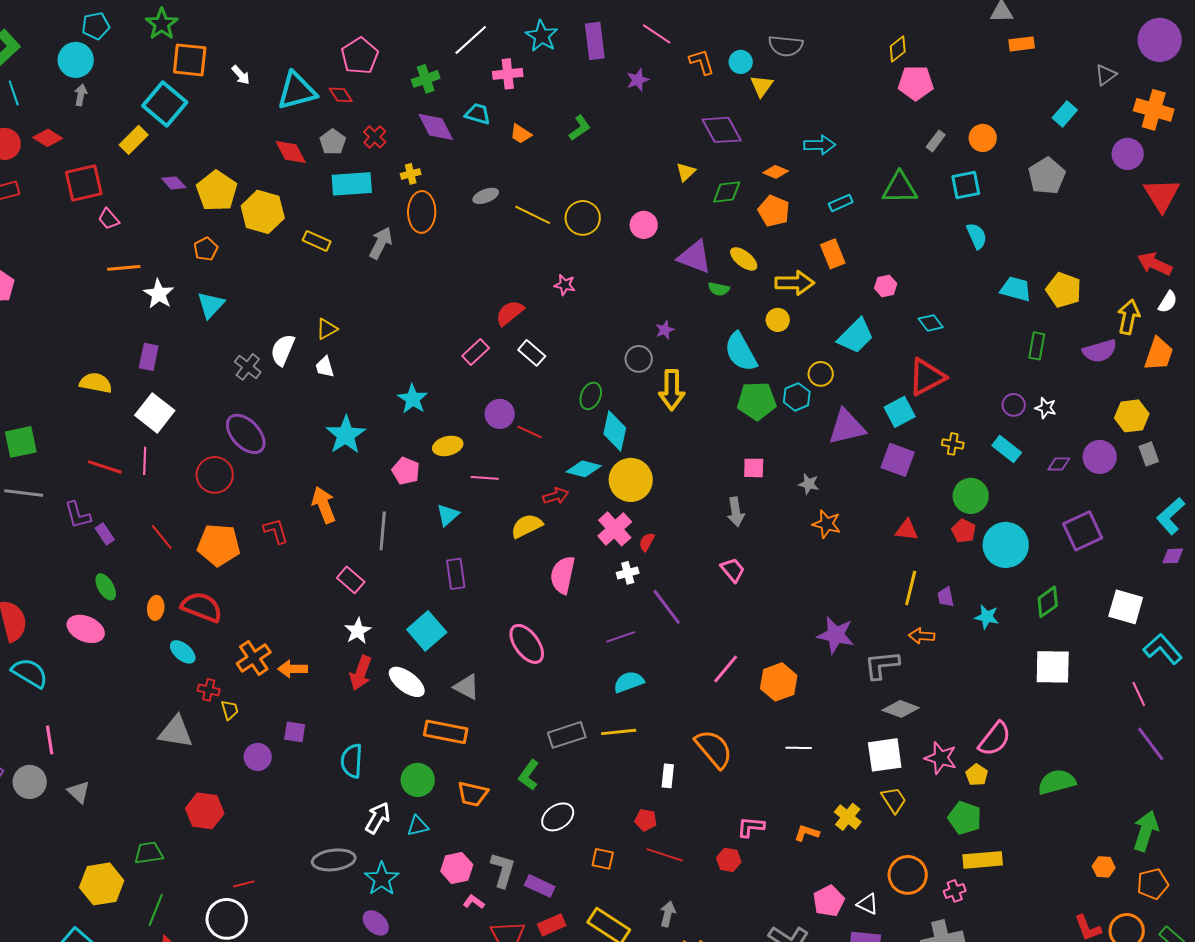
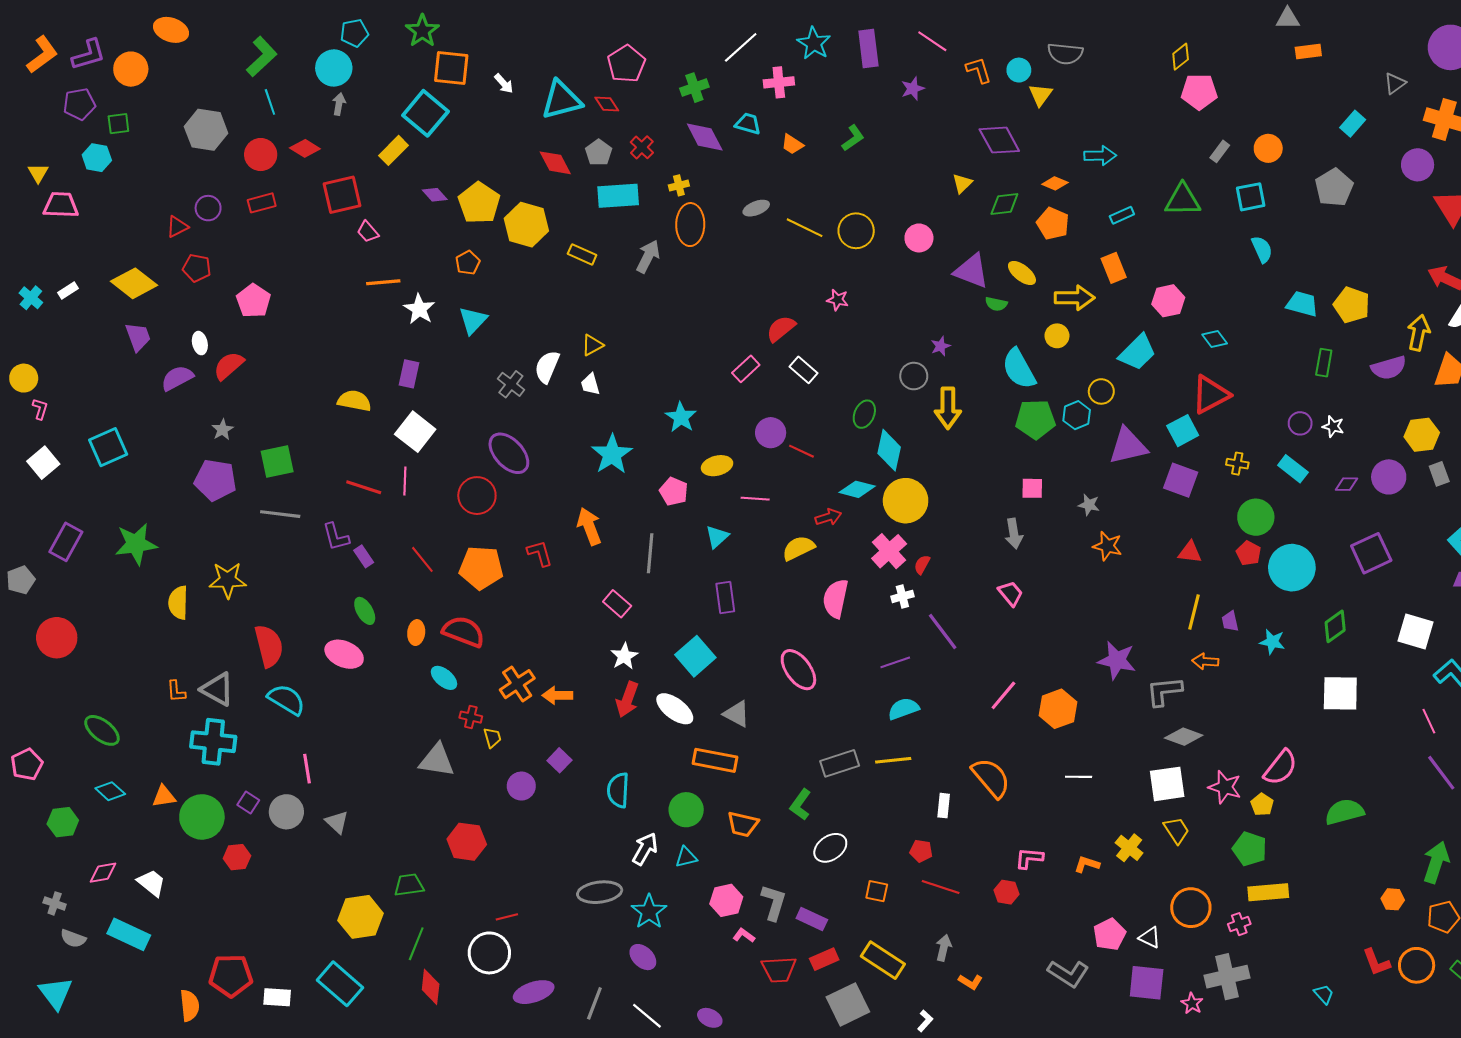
pink hexagon: (886, 286) -> (1168, 301), size x1.4
purple square: (295, 732) -> (559, 760), turned 35

